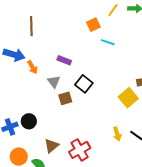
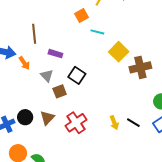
brown line: (31, 26) -> (34, 34), moved
yellow square: (128, 98) -> (119, 52), moved
brown triangle: (51, 146) -> (47, 118), moved
red cross: (80, 150) -> (76, 123), moved

